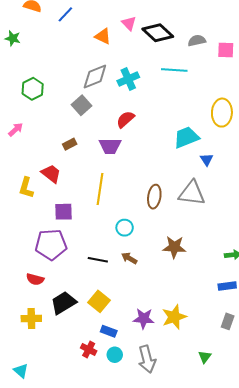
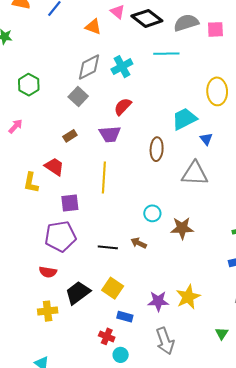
gray semicircle: (197, 41) -> (186, 23), size x1.4
brown ellipse: (154, 197) -> (157, 149), moved
cyan circle: (125, 228) -> (152, 213), moved
cyan circle: (115, 355) -> (121, 355), moved

